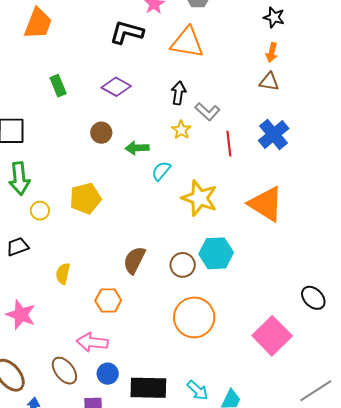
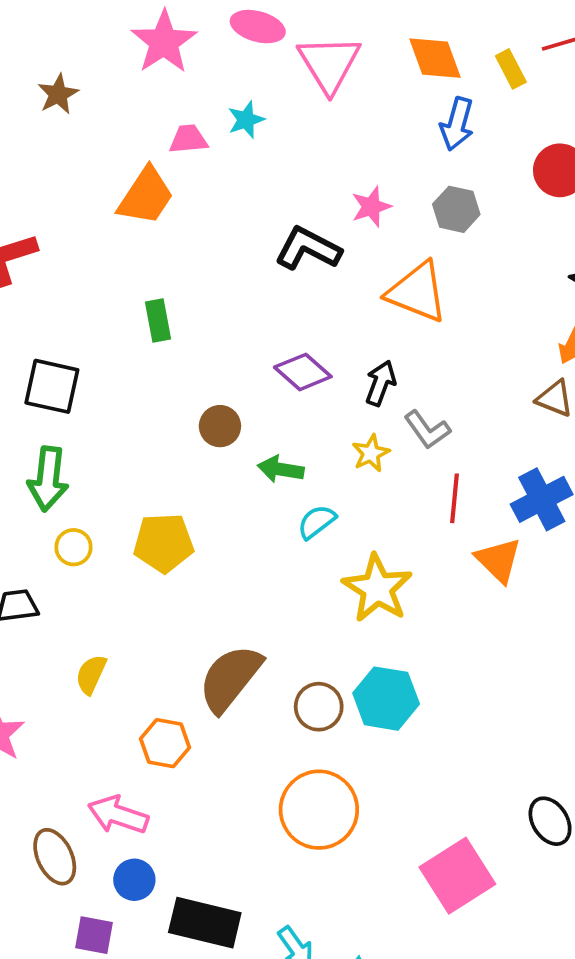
purple diamond: (116, 87) -> (303, 372), moved
orange triangle: (266, 204) -> (499, 560), moved, size x0.7
brown semicircle: (134, 260) -> (230, 678), size x1.4

